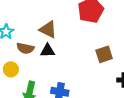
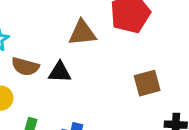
brown triangle: (48, 29) -> (82, 33), moved, turned -36

